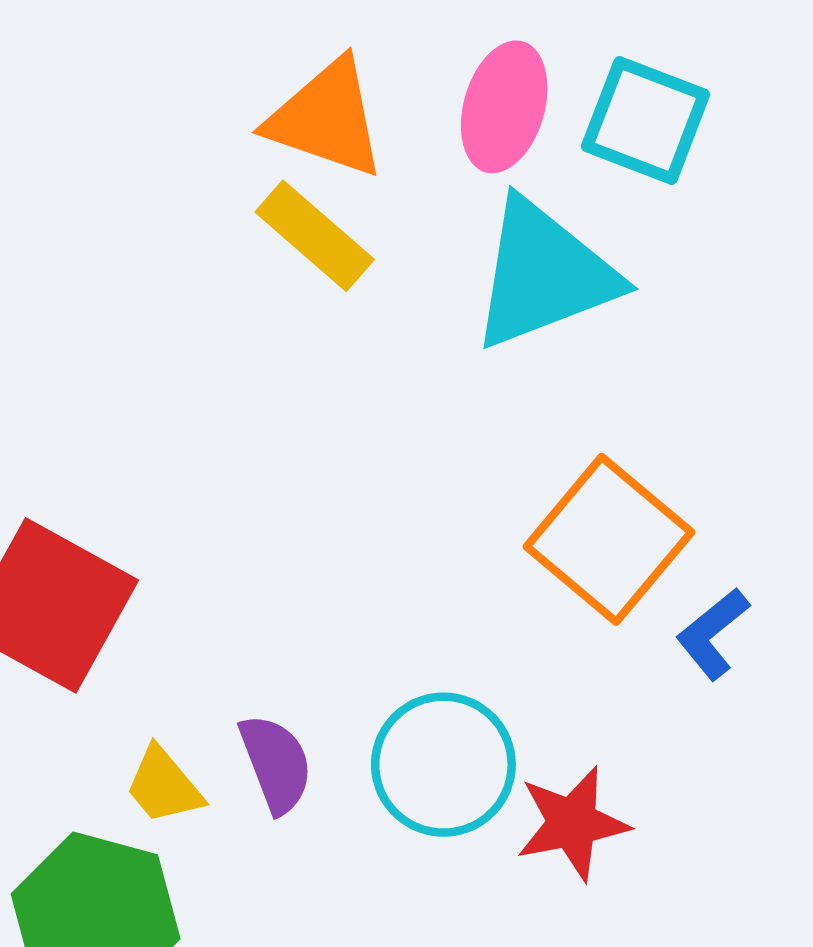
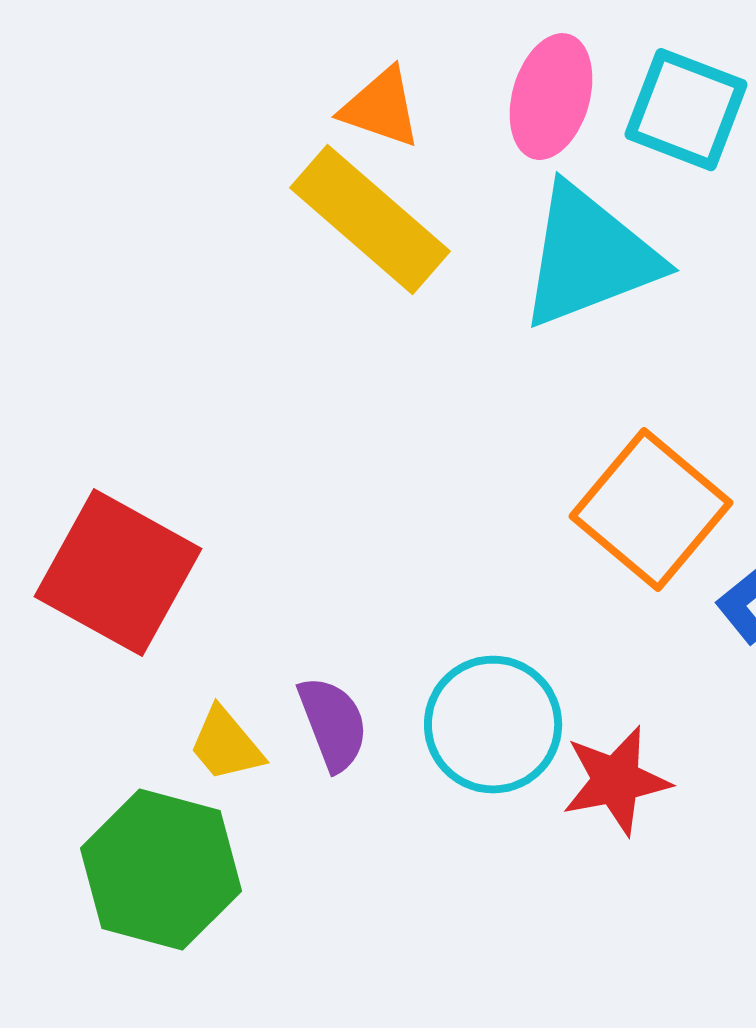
orange triangle: (326, 118) -> (381, 108), size x0.7
yellow rectangle: (315, 236) -> (370, 220), size x1.4

